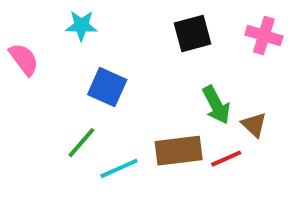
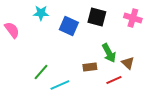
black square: (192, 34) -> (97, 17), turned 30
blue square: (107, 87) -> (69, 26), moved
brown rectangle: (179, 151) -> (90, 67), moved, size x0.6

